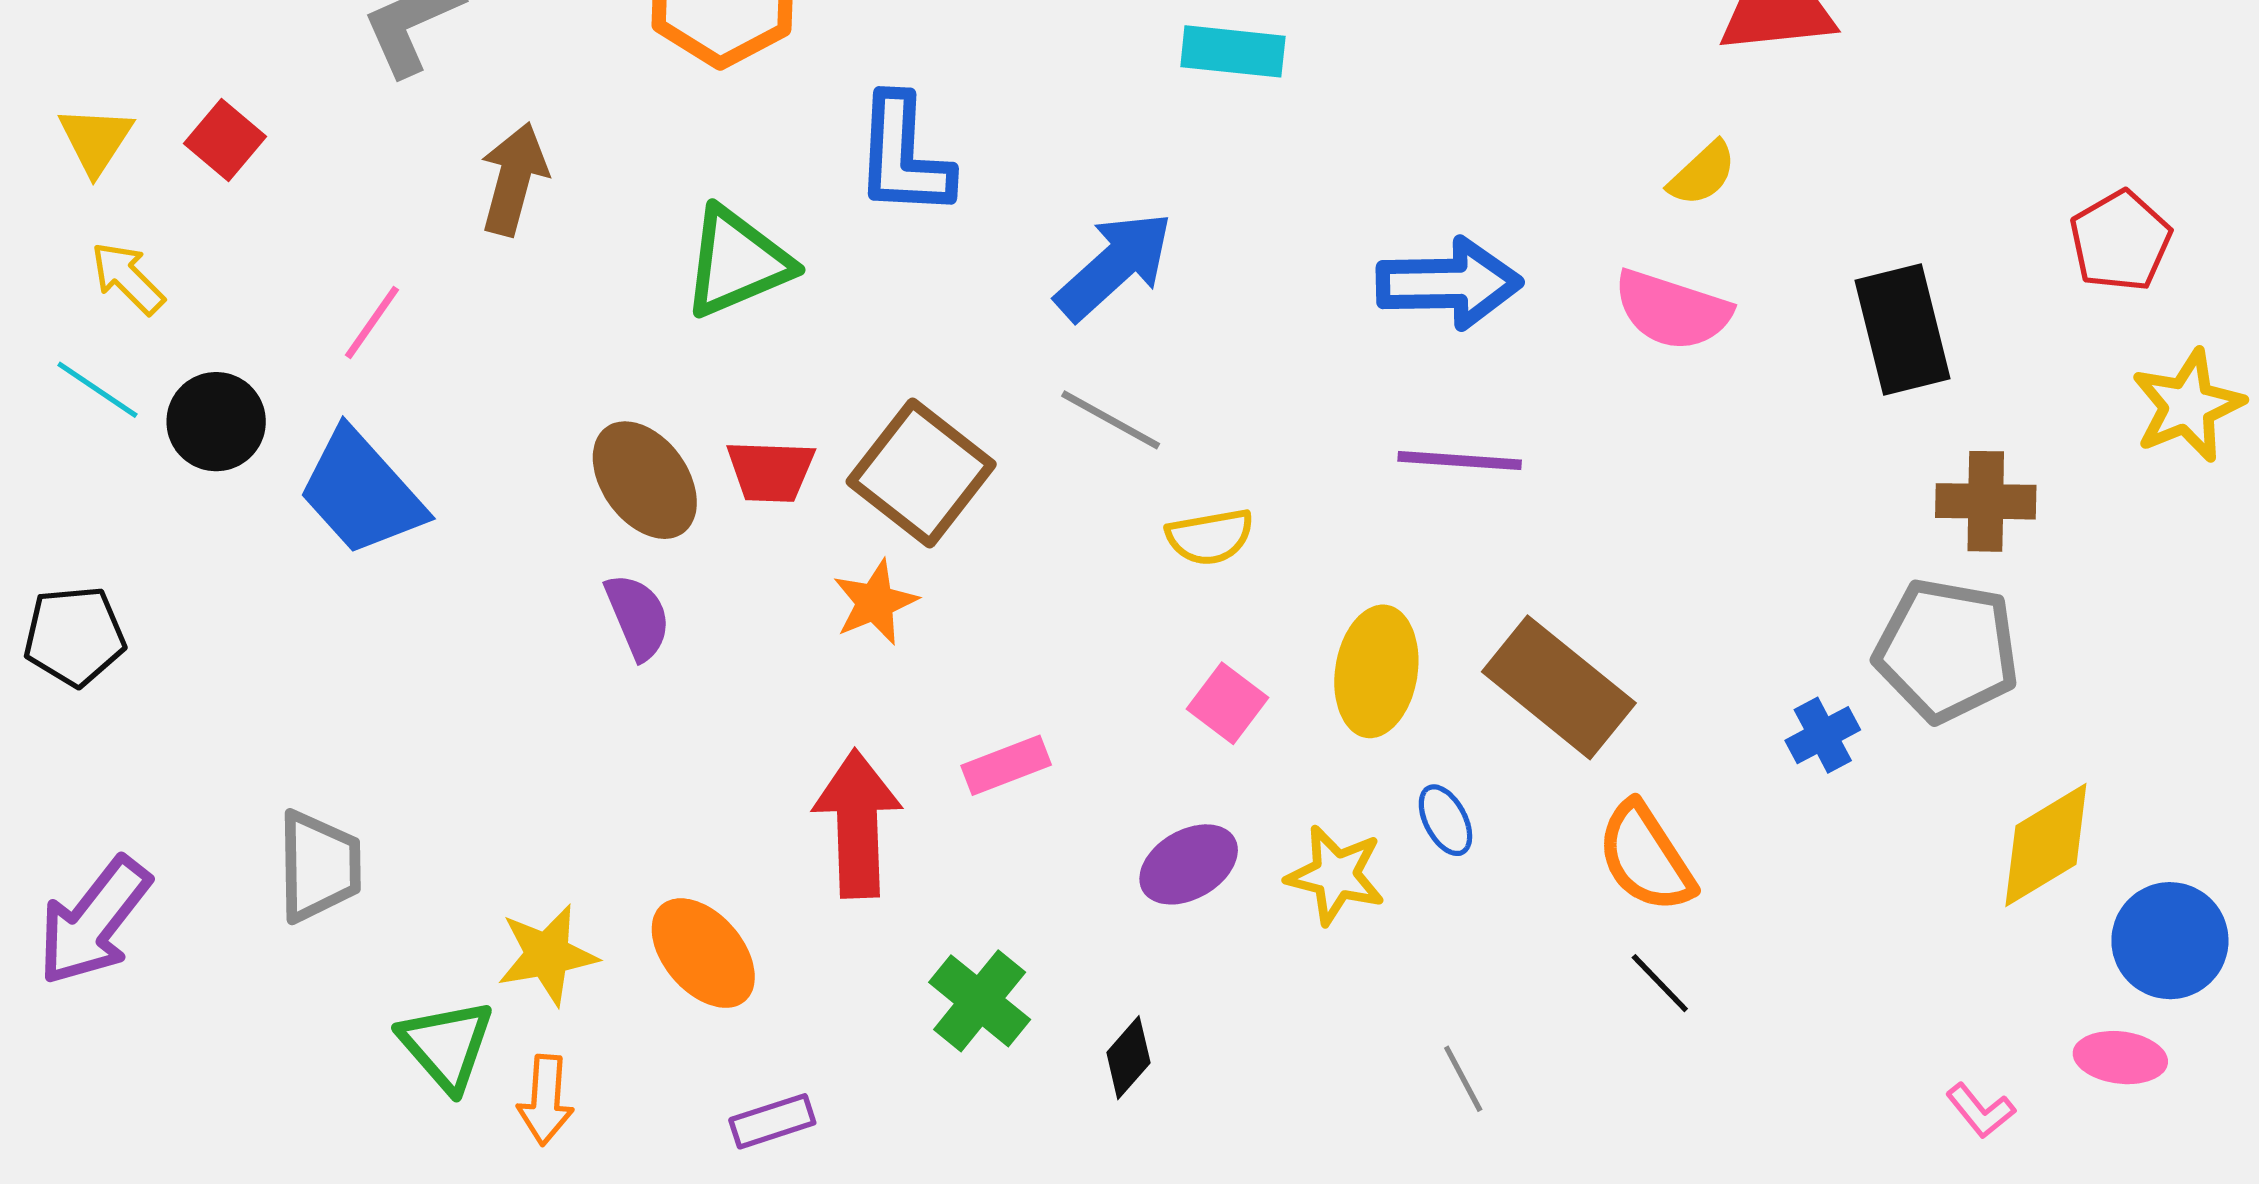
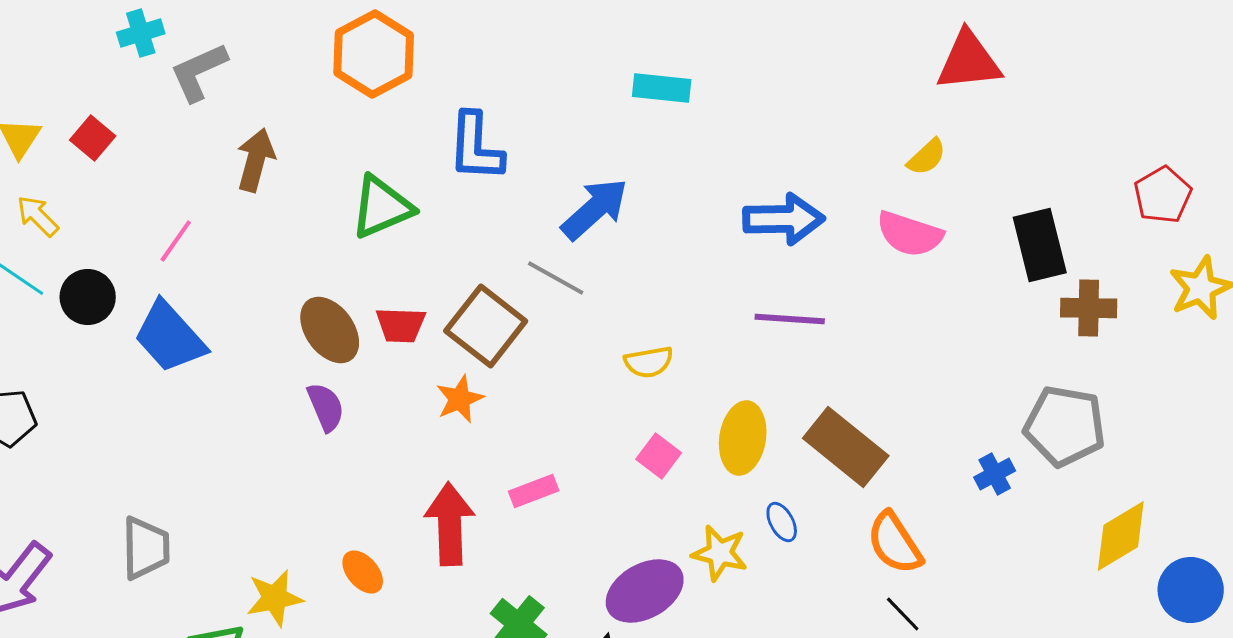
gray line: (1111, 420) -> (556, 278), moved
brown cross: (1986, 501) -> (1089, 308), moved
purple ellipse: (1189, 864) -> (645, 591), moved, size x1.4
orange ellipse: (703, 953) -> (363, 572), moved, size x0.7

